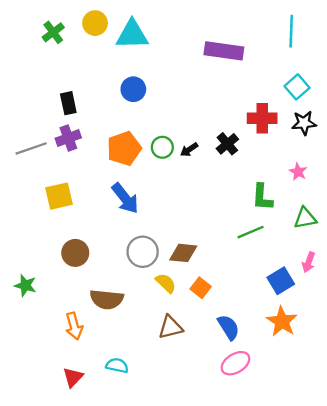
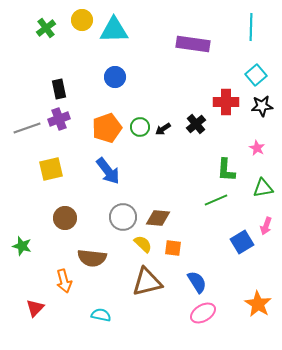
orange square: (201, 288) -> (173, 248), turned -30
orange star: (282, 321) -> (258, 304), moved
brown triangle: (170, 327) -> (147, 282), size x1.4
red triangle: (73, 377) -> (35, 308), moved

